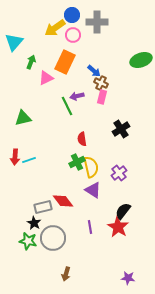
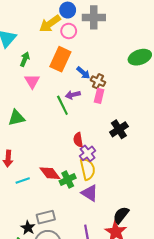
blue arrow: (94, 71) -> (83, 73), moved
pink triangle: (46, 78) -> (32, 81), moved, turned -35
cyan line: (29, 160) -> (23, 181), moved
green cross: (77, 162) -> (68, 180), moved
purple cross: (119, 173) -> (88, 153), moved
red diamond: (63, 201) -> (50, 173), moved
gray rectangle: (43, 207) -> (46, 217), moved

